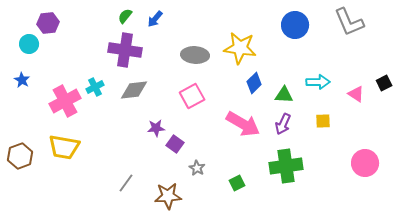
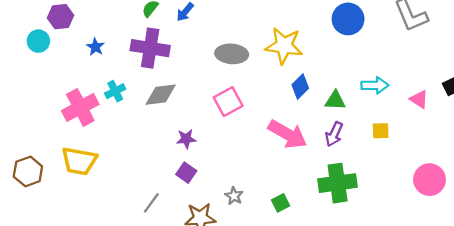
blue star: (22, 80) -> (95, 47), moved
purple square: (175, 144) -> (186, 173), moved
gray star: (197, 168) -> (234, 196), moved

